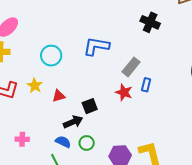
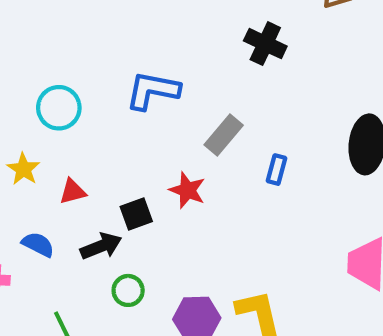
blue rectangle: (146, 85) -> (276, 170), moved
red star: (124, 92) -> (187, 190), moved
blue semicircle: (63, 142) -> (38, 244), moved

